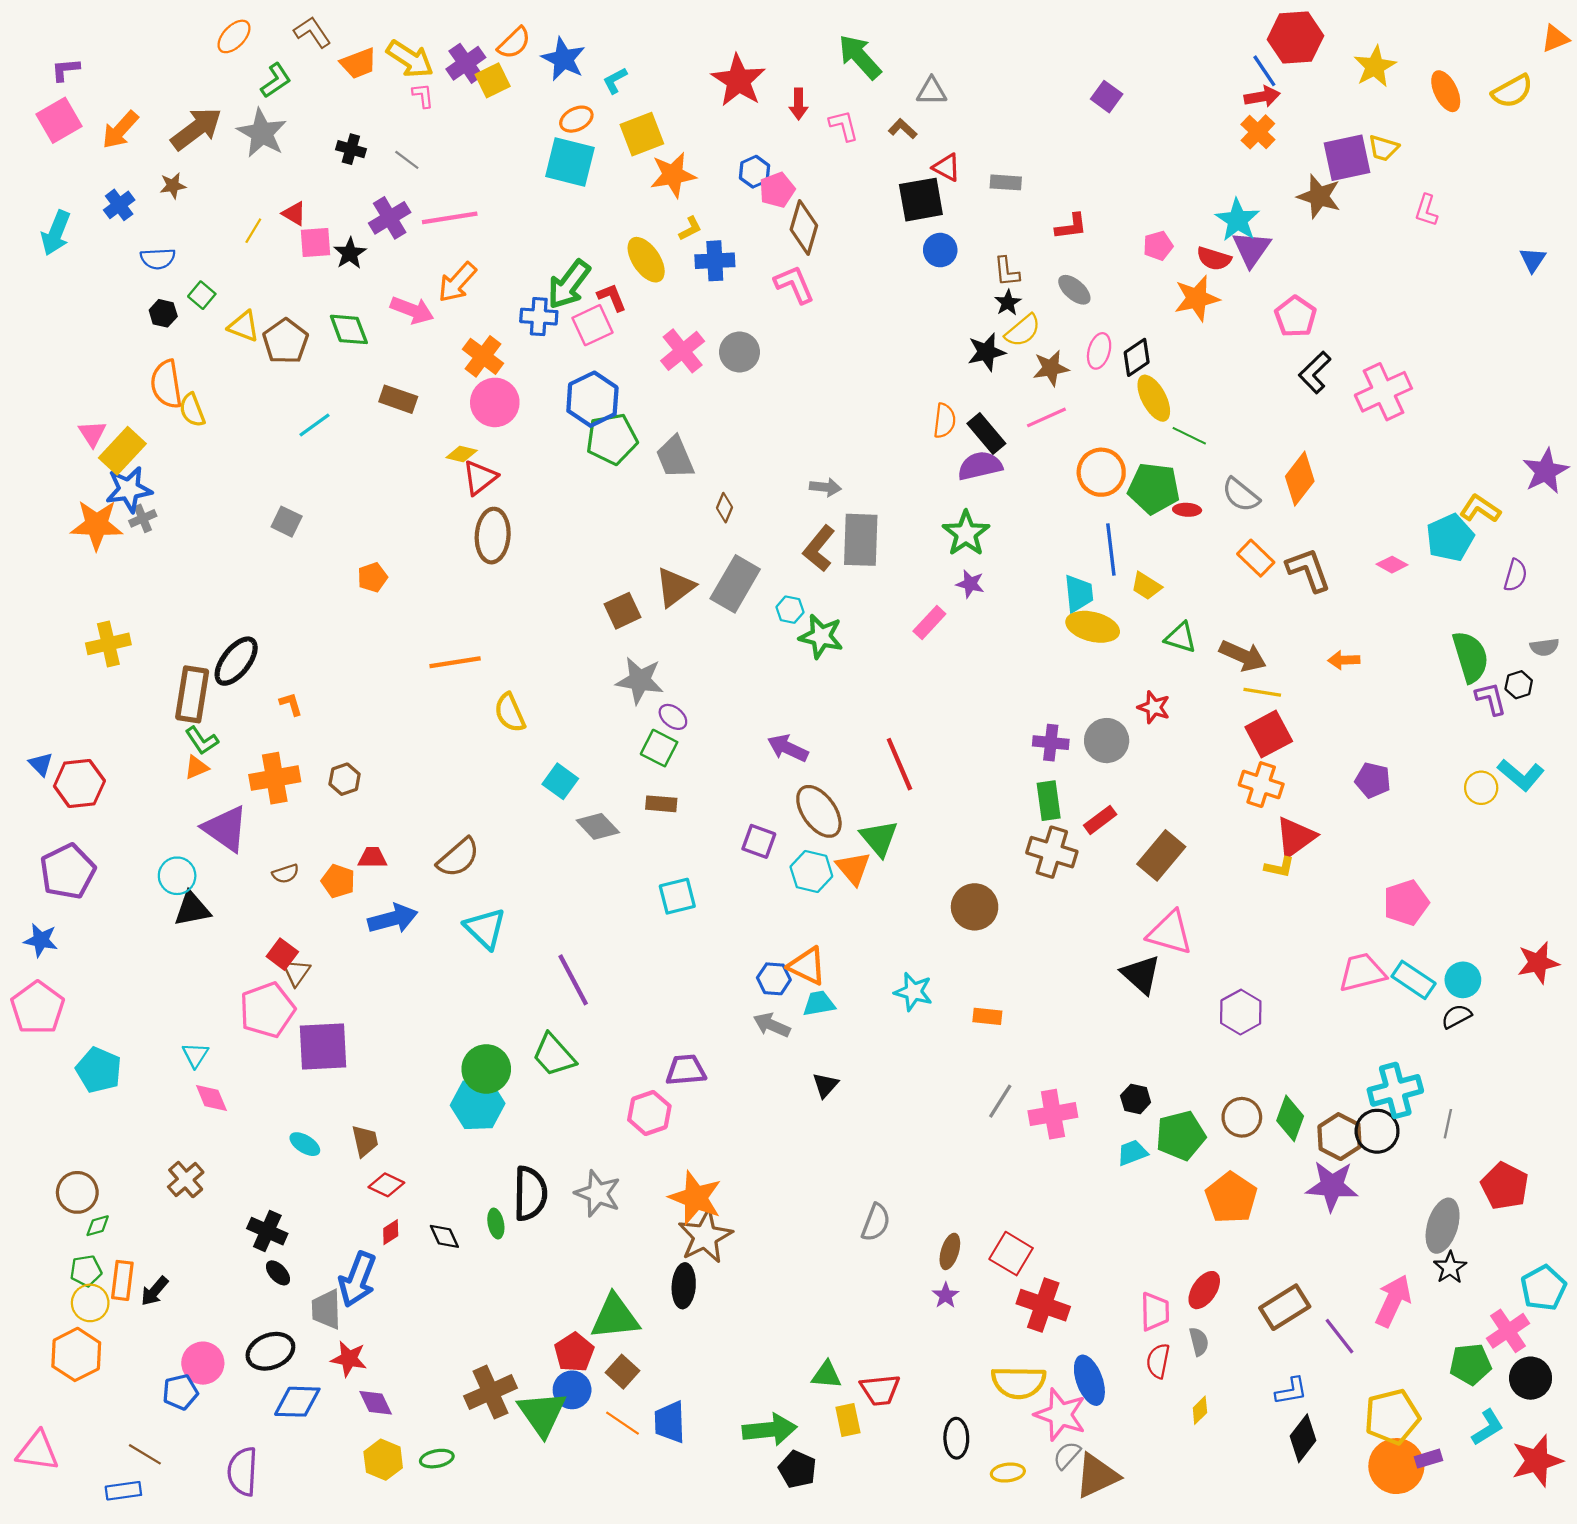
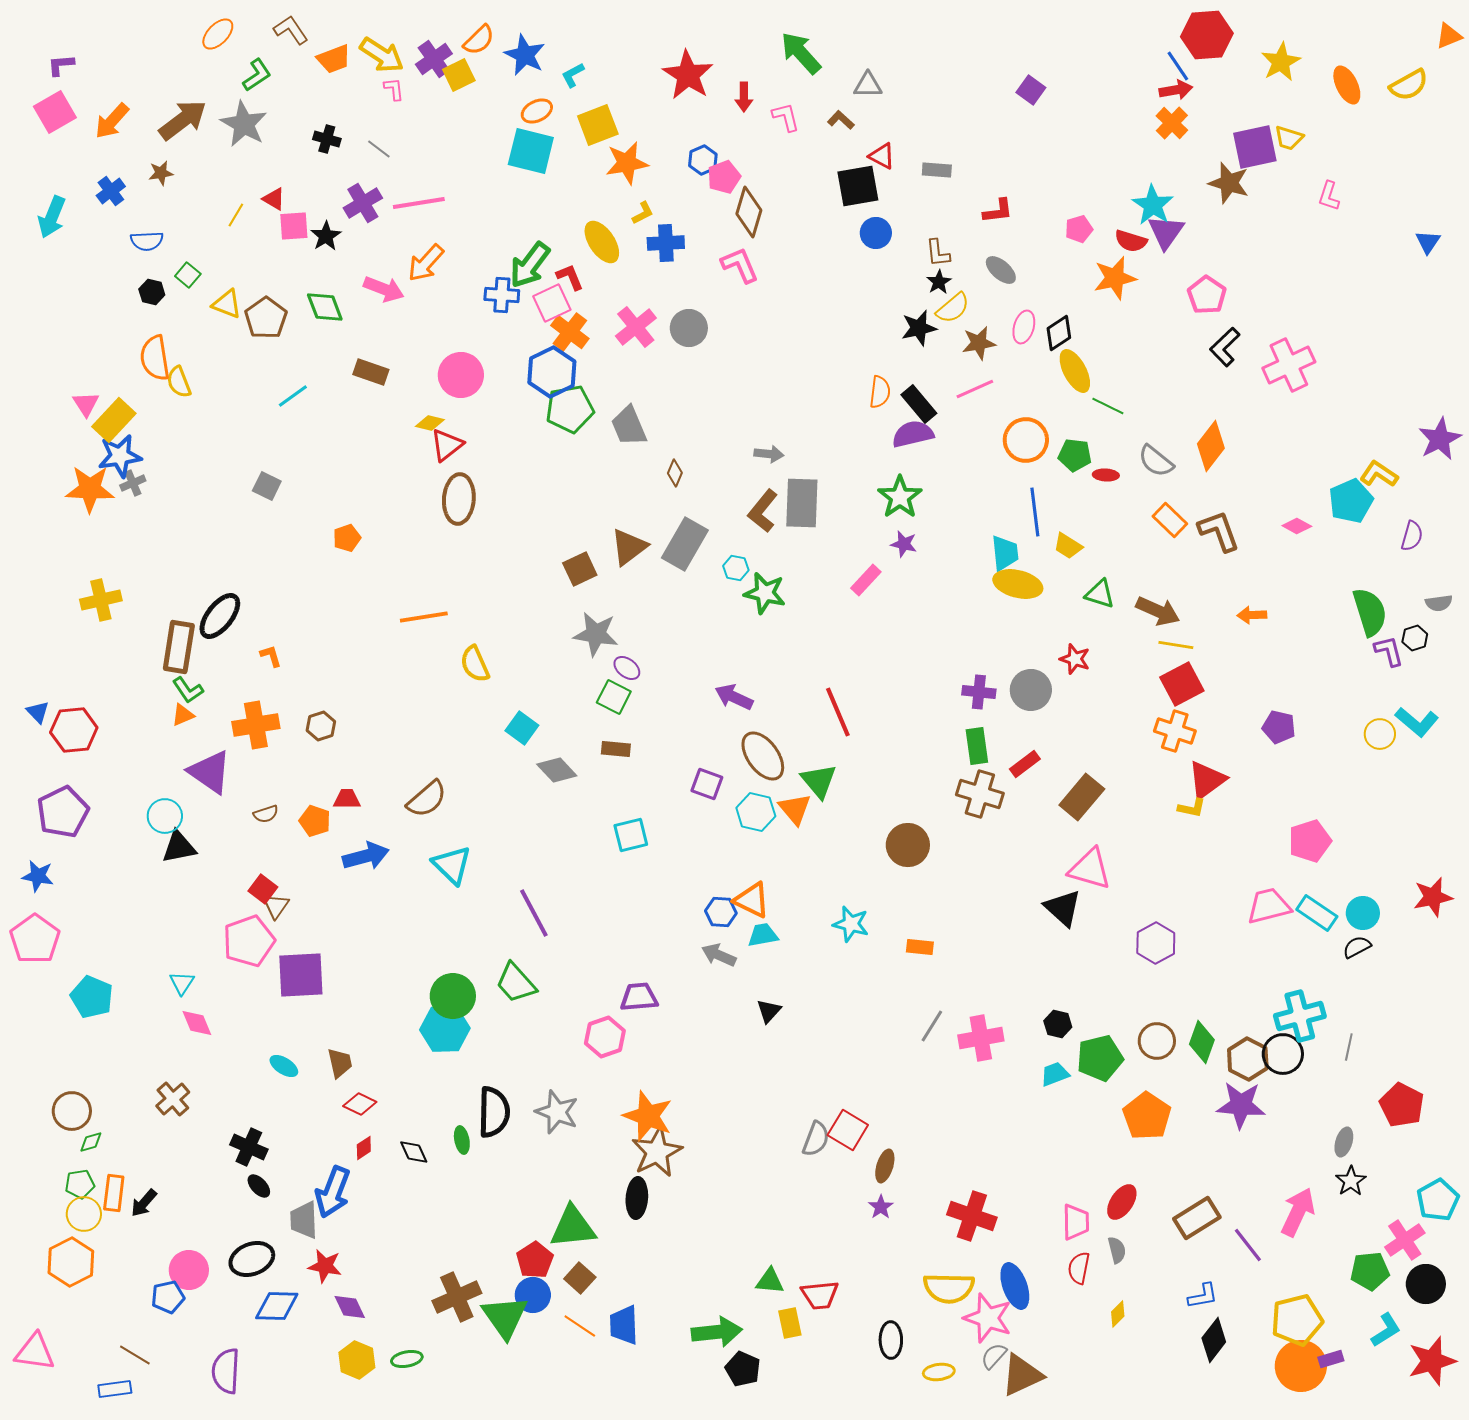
orange cross: (483, 356) -> (570, 332), moved
green pentagon: (1154, 488) -> (1075, 455), size x0.7
gray ellipse: (1443, 1226) -> (1344, 1142), size x0.6
red square: (1011, 1254) -> (848, 1130), moved

